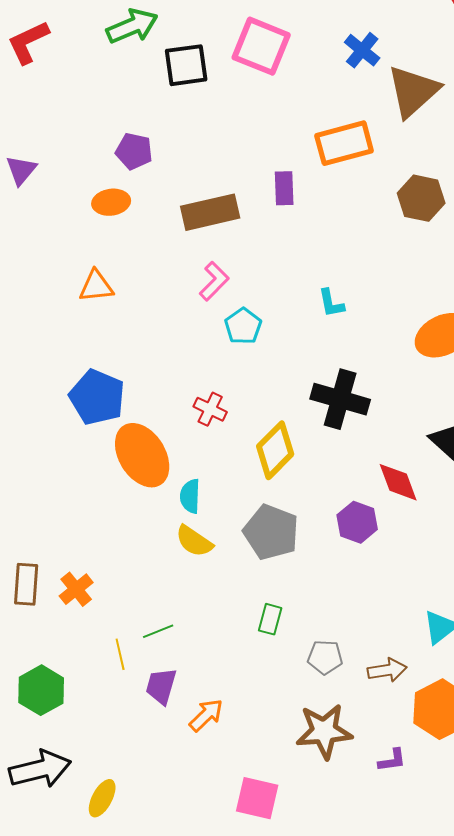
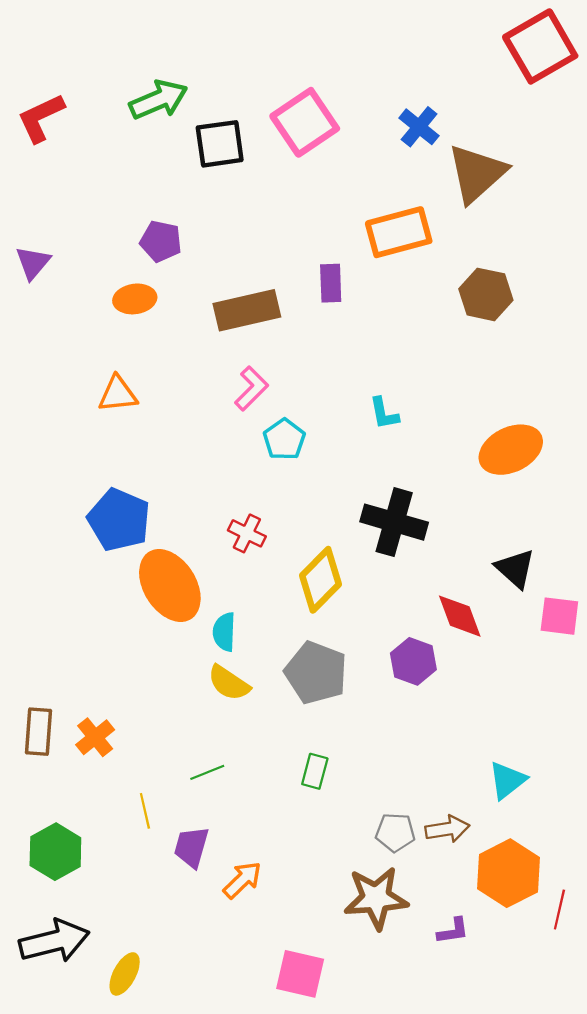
pink square: (261, 46) -> (305, 122), turned 34
green line: (158, 631) -> (207, 772), moved
gray pentagon: (325, 657) -> (395, 832), moved

